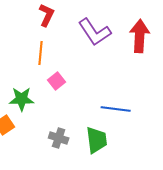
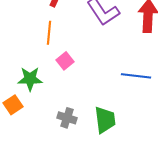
blue line: (116, 109) -> (136, 76), moved

